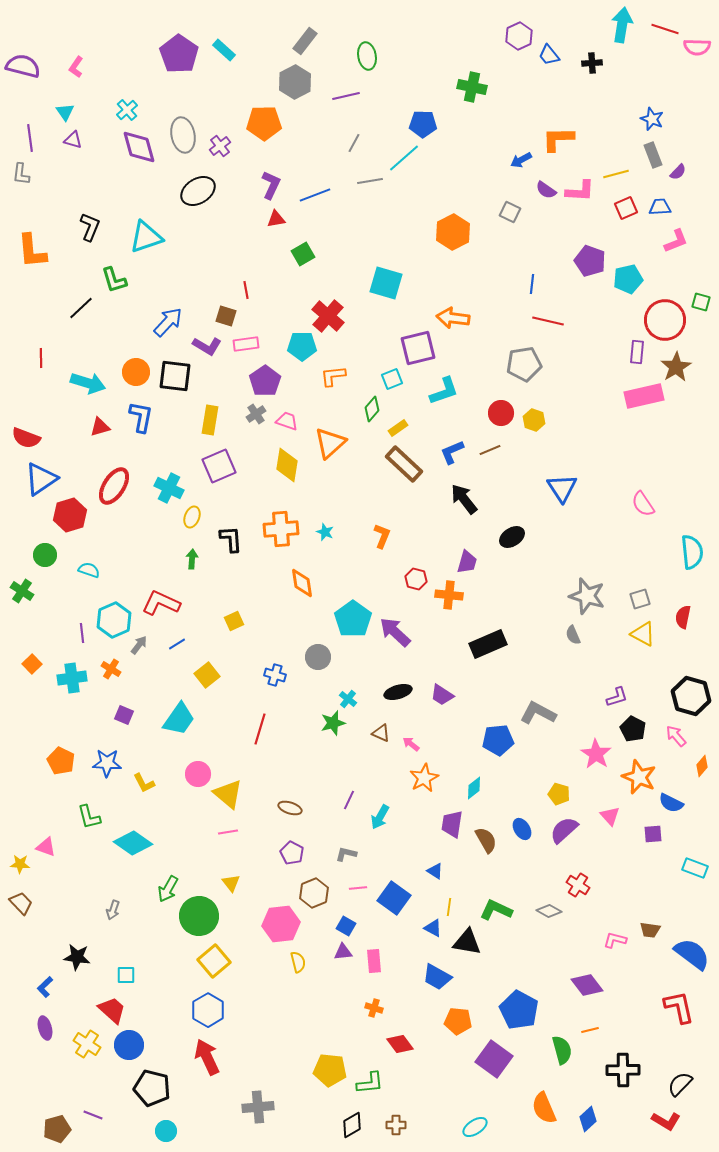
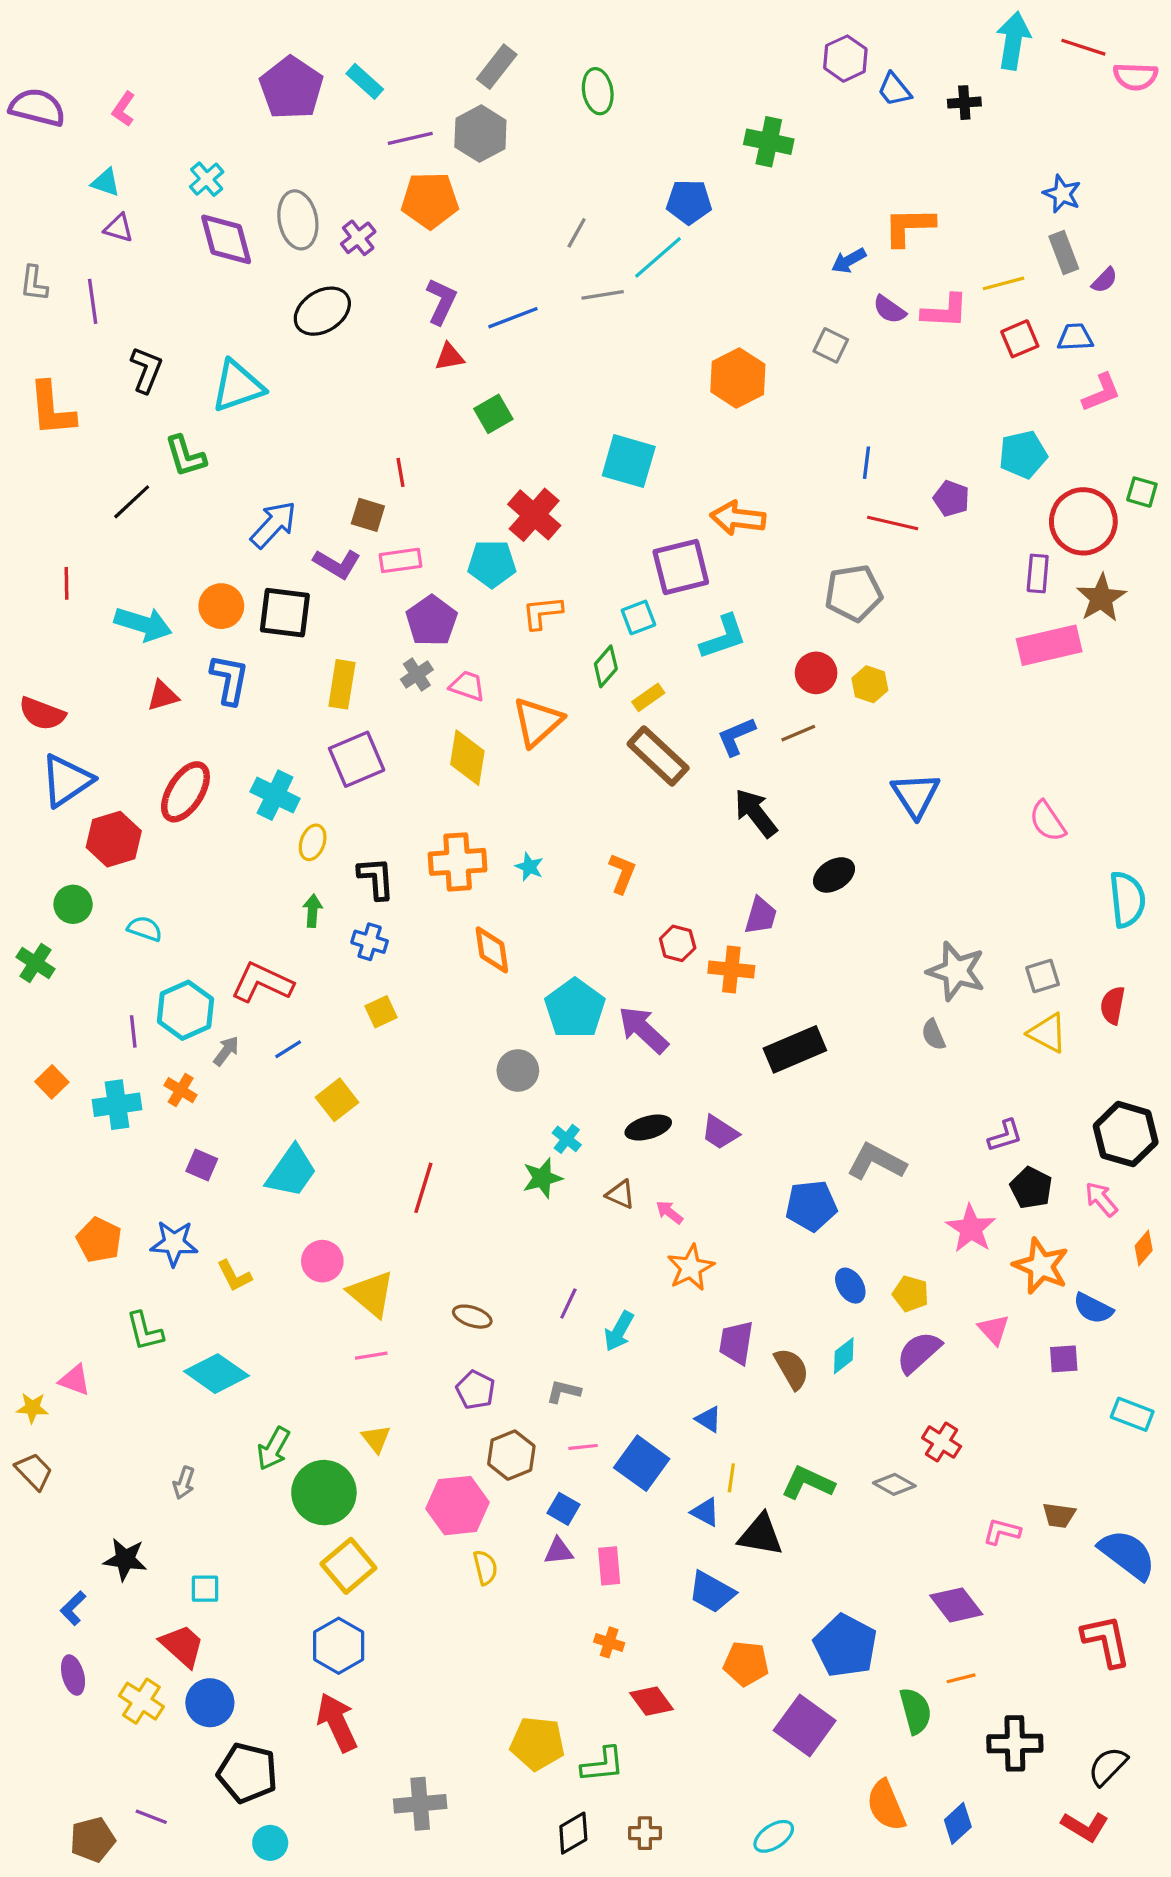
purple line: (346, 96) -> (410, 138), moved
cyan triangle: (65, 112) -> (106, 182), turned -36
purple line: (30, 138) -> (93, 301), moved
purple pentagon: (590, 261) -> (951, 499), moved, size x0.7
blue cross: (275, 675) -> (370, 942), moved
cyan diamond: (474, 788) -> (844, 1356), moved
blue ellipse: (522, 829) -> (850, 1286), moved

